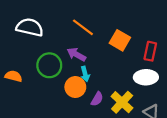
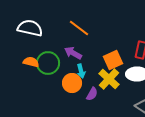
orange square: (120, 40) -> (113, 60), moved, turned 36
orange semicircle: (13, 76) -> (31, 62), moved
yellow cross: (122, 102) -> (109, 79), moved

